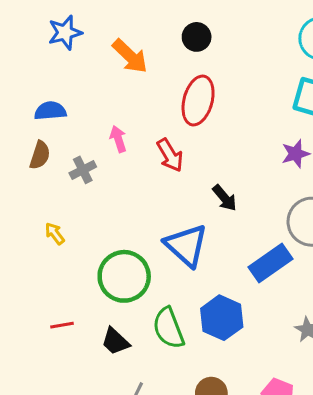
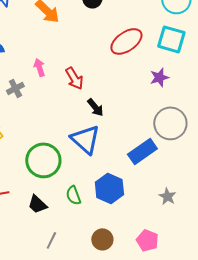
red ellipse: (198, 100) -> (126, 41), moved, turned 40
black arrow: (225, 198) -> (95, 107), moved
green semicircle: (168, 328) -> (73, 195), size x0.7

